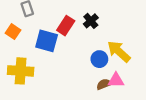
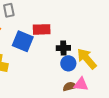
black cross: (91, 21) -> (63, 48), moved, turned 32
red rectangle: (66, 26) -> (42, 29), turned 48

